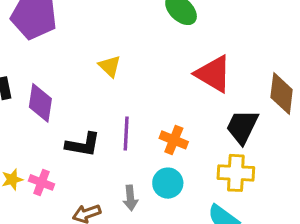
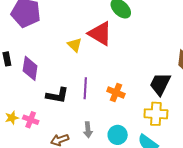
red triangle: (213, 74) -> (100, 34), moved
cyan circle: (168, 183) -> (118, 135), moved

